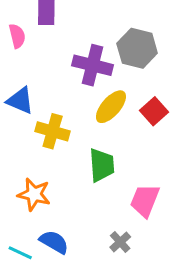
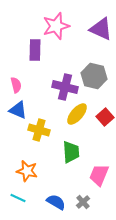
pink semicircle: (17, 36) -> (16, 85), moved
blue semicircle: (54, 242) -> (56, 202), moved
cyan line: (20, 253) -> (18, 198), moved

